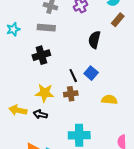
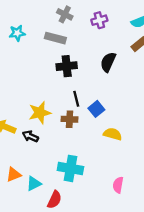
black cross: (41, 55) -> (67, 66), moved
blue square: (91, 73) -> (96, 109), moved
yellow star: (45, 93) -> (40, 113), turned -30

